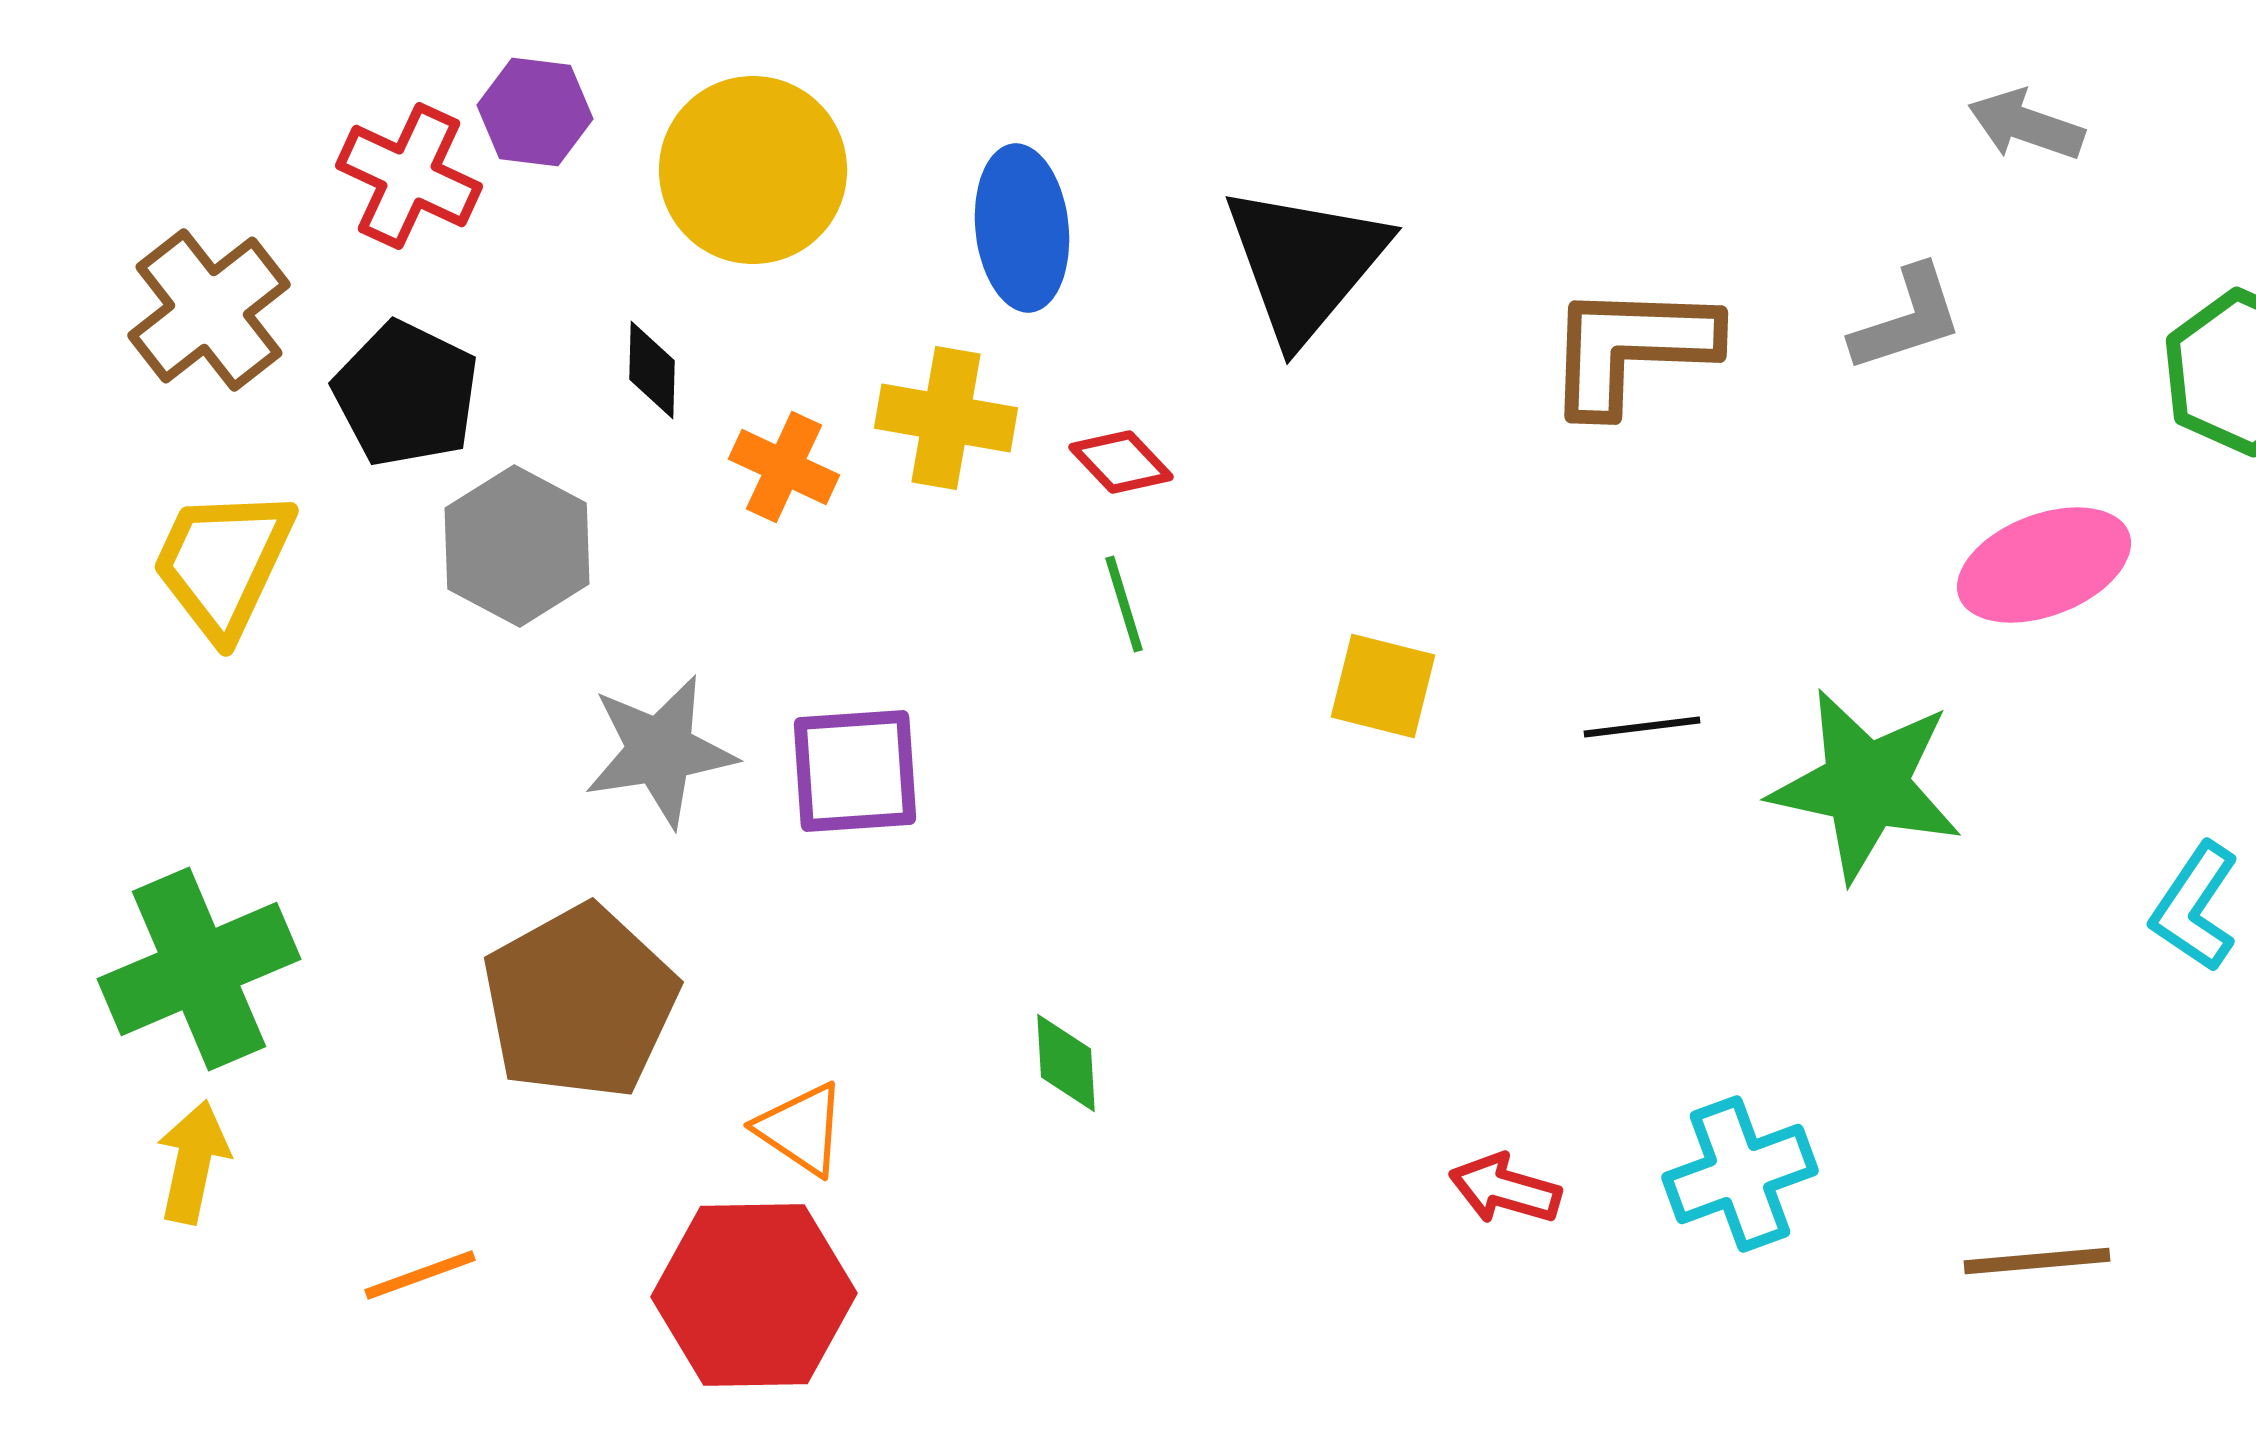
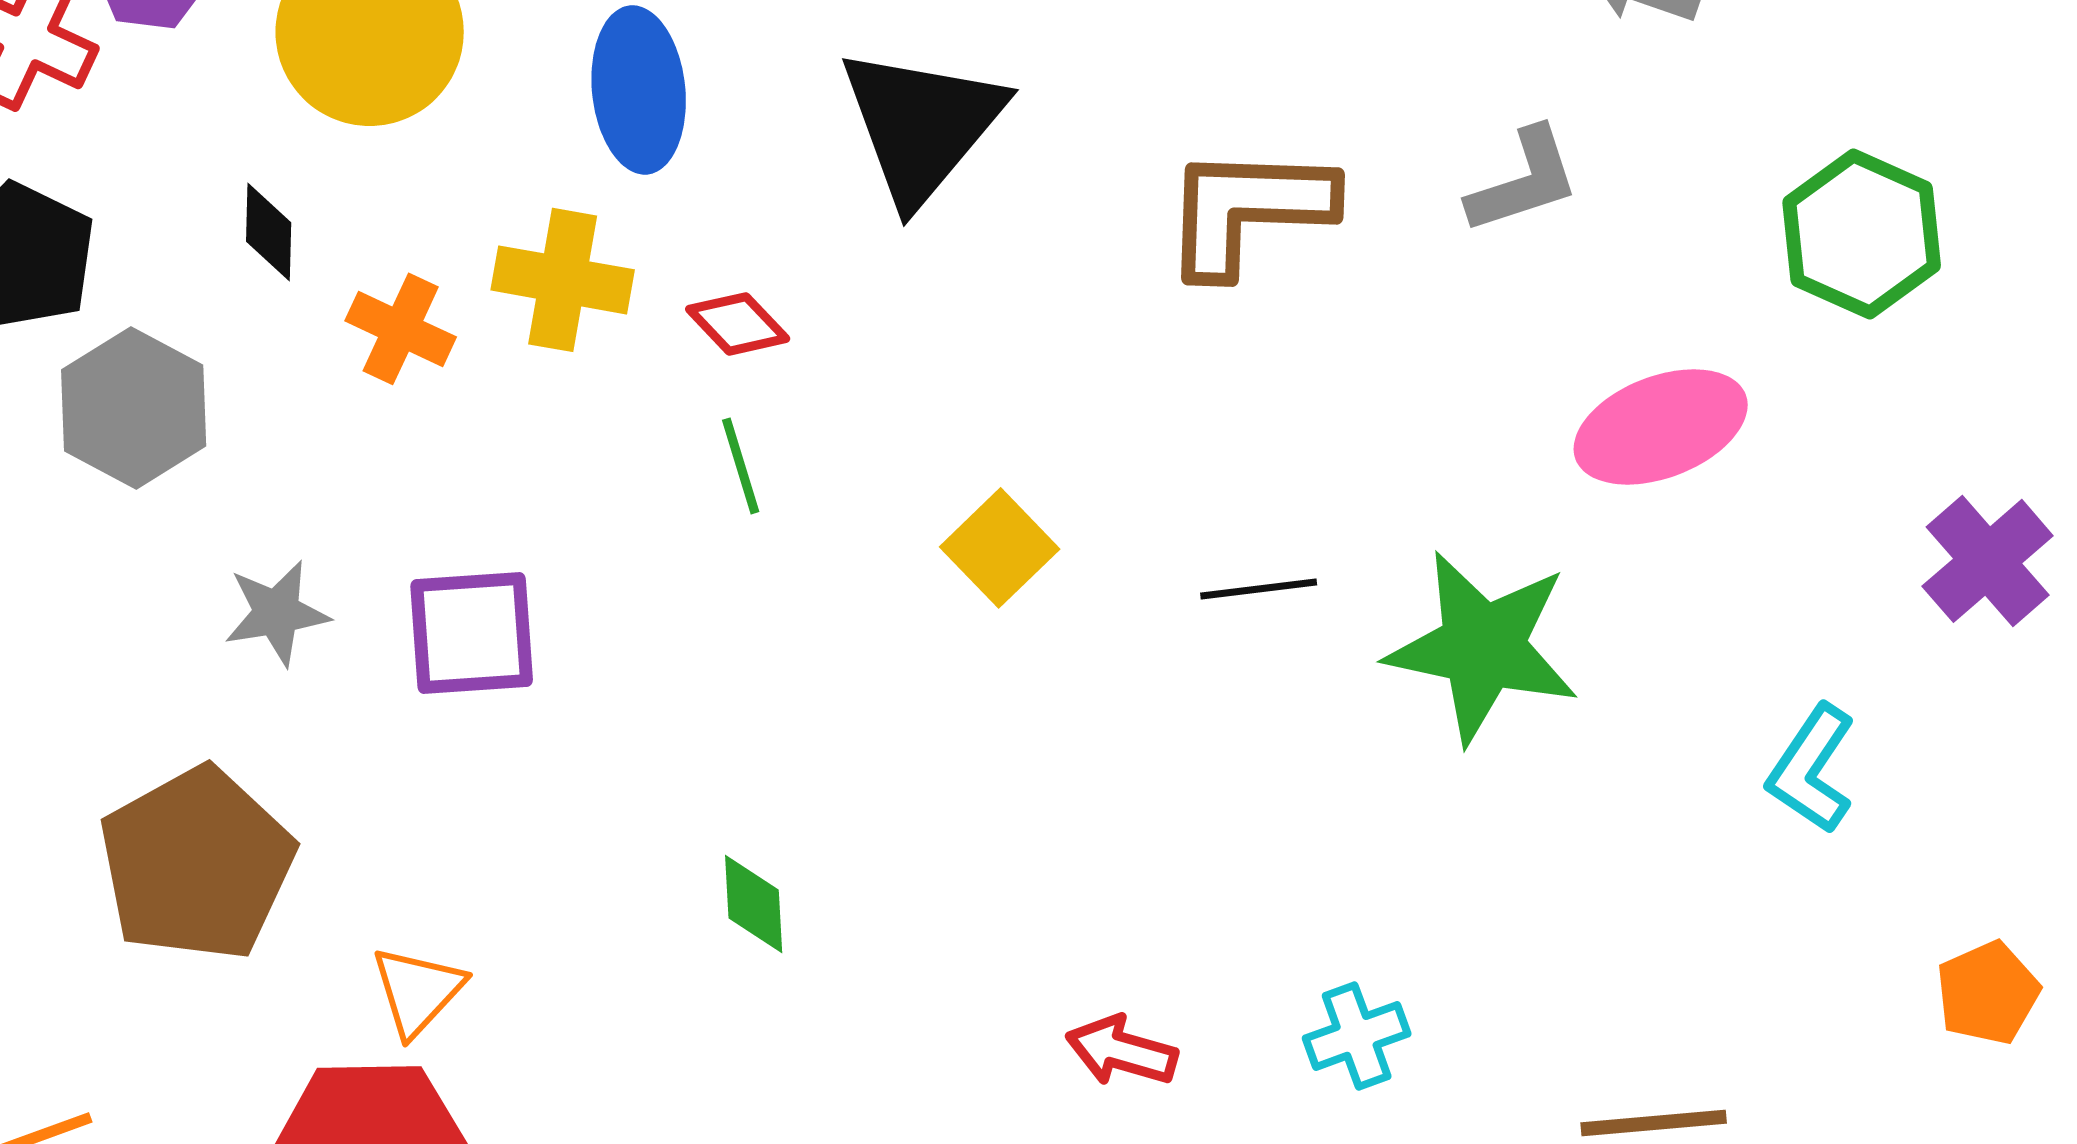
yellow square: (1383, 686) -> (1000, 548), turned 32
gray star: (660, 751) -> (277, 613), size x0.7
green diamond: (1066, 1063) -> (754, 904), moved
orange triangle: (801, 1129) -> (418, 991), turned 39
cyan cross: (1740, 1174) -> (1357, 1036), size x0.7

